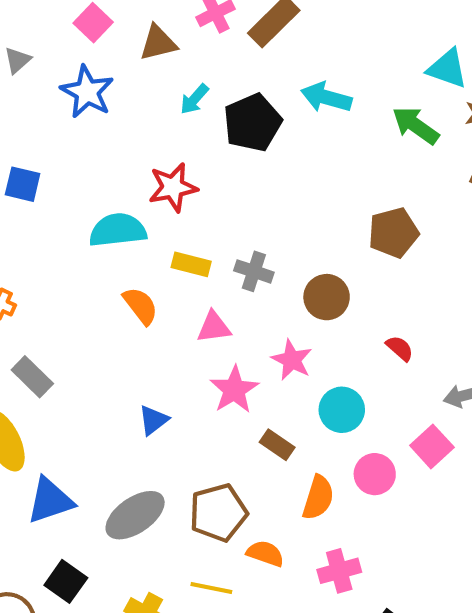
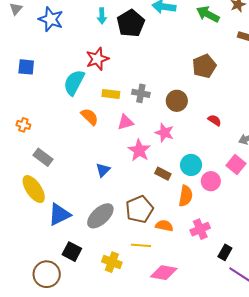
cyan arrow: (194, 99) -> (102, 16), turned -35
cyan semicircle: (118, 230) -> (74, 83), turned -48
cyan circle: (342, 410) -> (191, 165), moved

